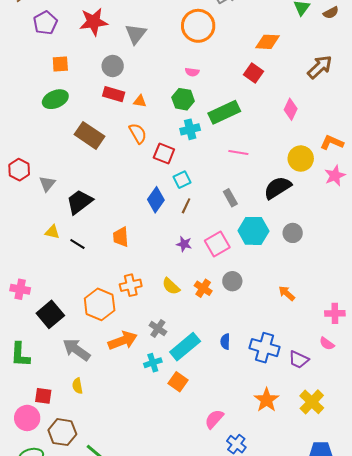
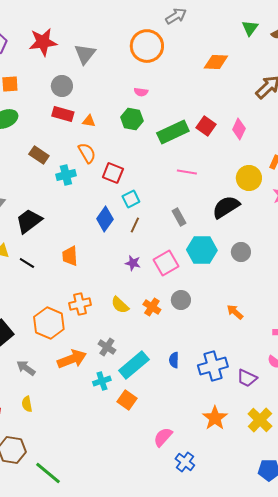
red square: (253, 73) -> (206, 126), moved
cyan cross: (190, 129) -> (66, 175), moved
brown rectangle: (90, 135) -> (39, 155), size x0.7
blue cross: (265, 348) -> (213, 366), turned -32
gray arrow: (76, 350) -> (26, 368), size x0.7

